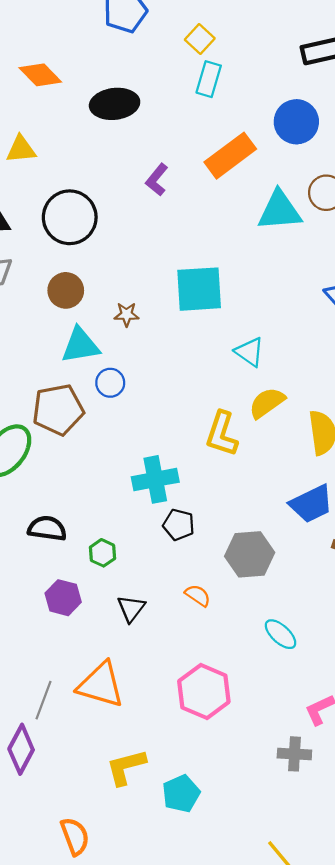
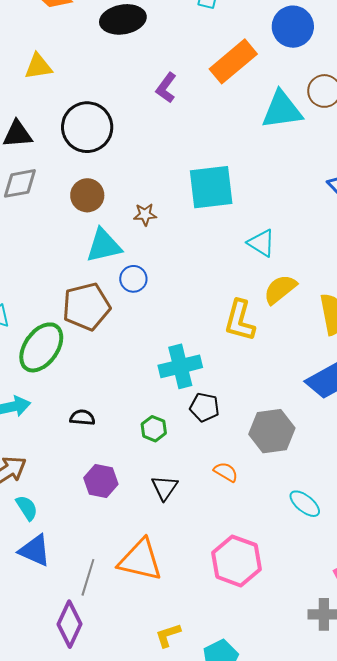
black semicircle: (47, 528) -> (82, 418), size x0.7
green hexagon: (103, 553) -> (154, 429), moved
yellow L-shape: (126, 767) -> (168, 635), size x0.7

